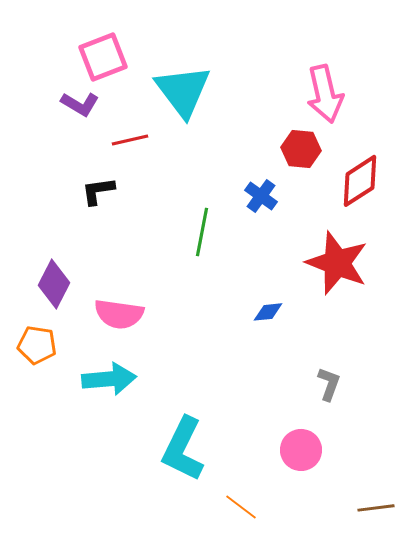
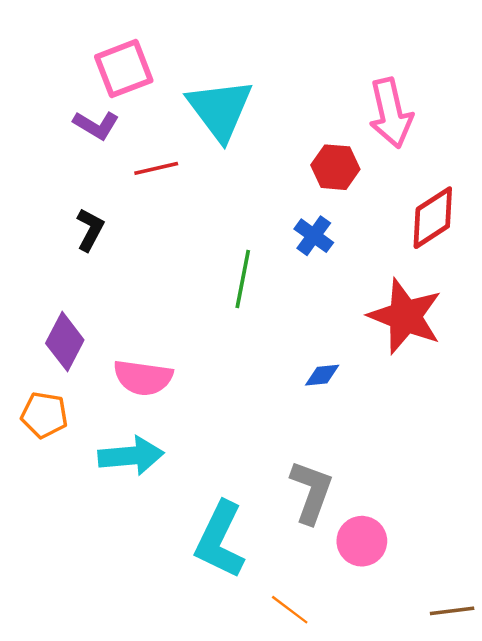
red hexagon: (301, 149) -> (335, 167), moved
black L-shape: (98, 191) -> (90, 230), moved, turned 126
gray L-shape: (329, 384) -> (311, 492), moved, size x1.6

